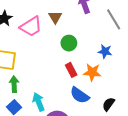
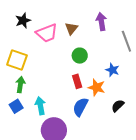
blue semicircle: (80, 95) -> (80, 107), turned 72
black semicircle: (108, 104) -> (118, 106), moved

